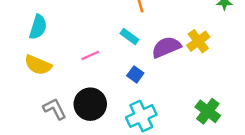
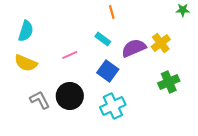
blue square: (135, 74) -> (108, 71), size x1.5
green cross: (208, 111) -> (169, 82), moved, turned 30

